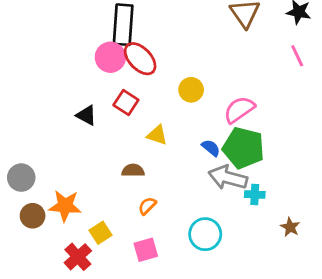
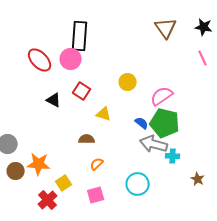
red ellipse: (140, 59) -> (40, 60), moved

